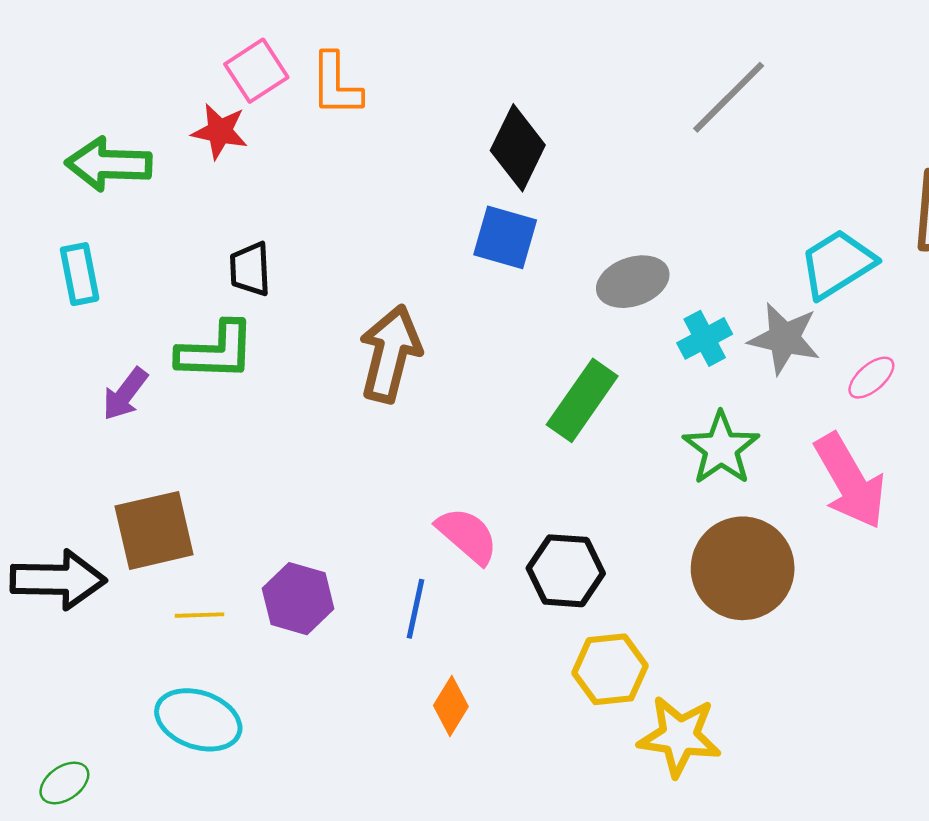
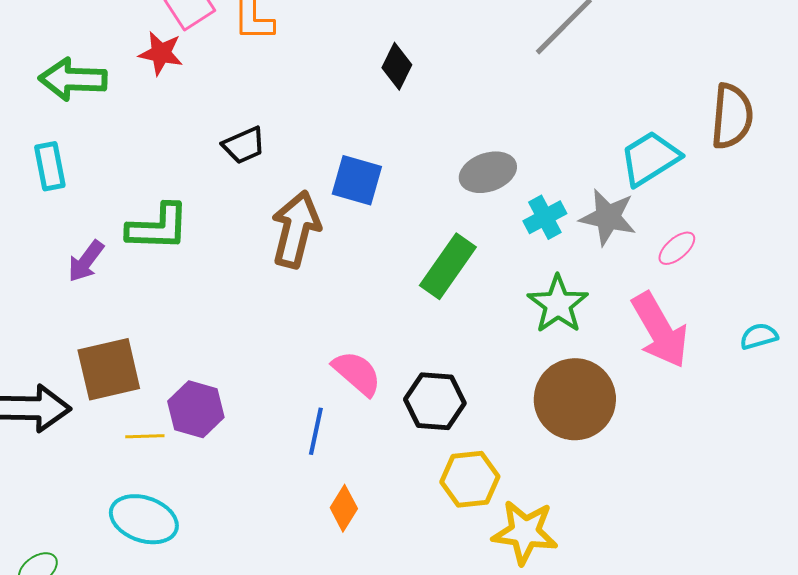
black diamond: (518, 148) -> (397, 66), size x0.7
blue square: (505, 237) -> (357, 180), moved
black trapezoid: (250, 269) -> (244, 145), moved, turned -111
purple hexagon: (298, 599) -> (196, 409), moved

